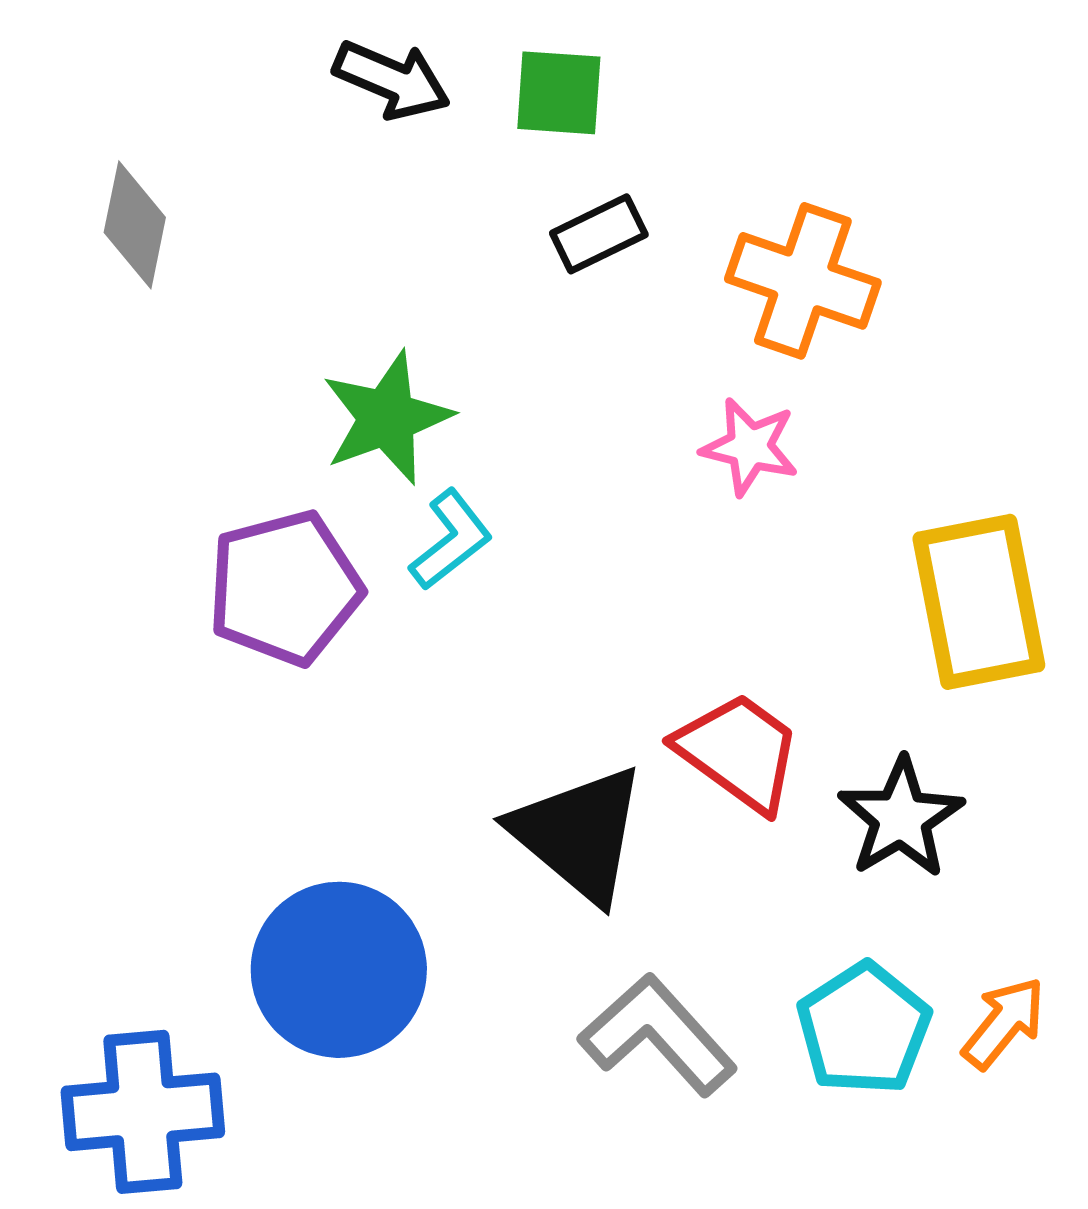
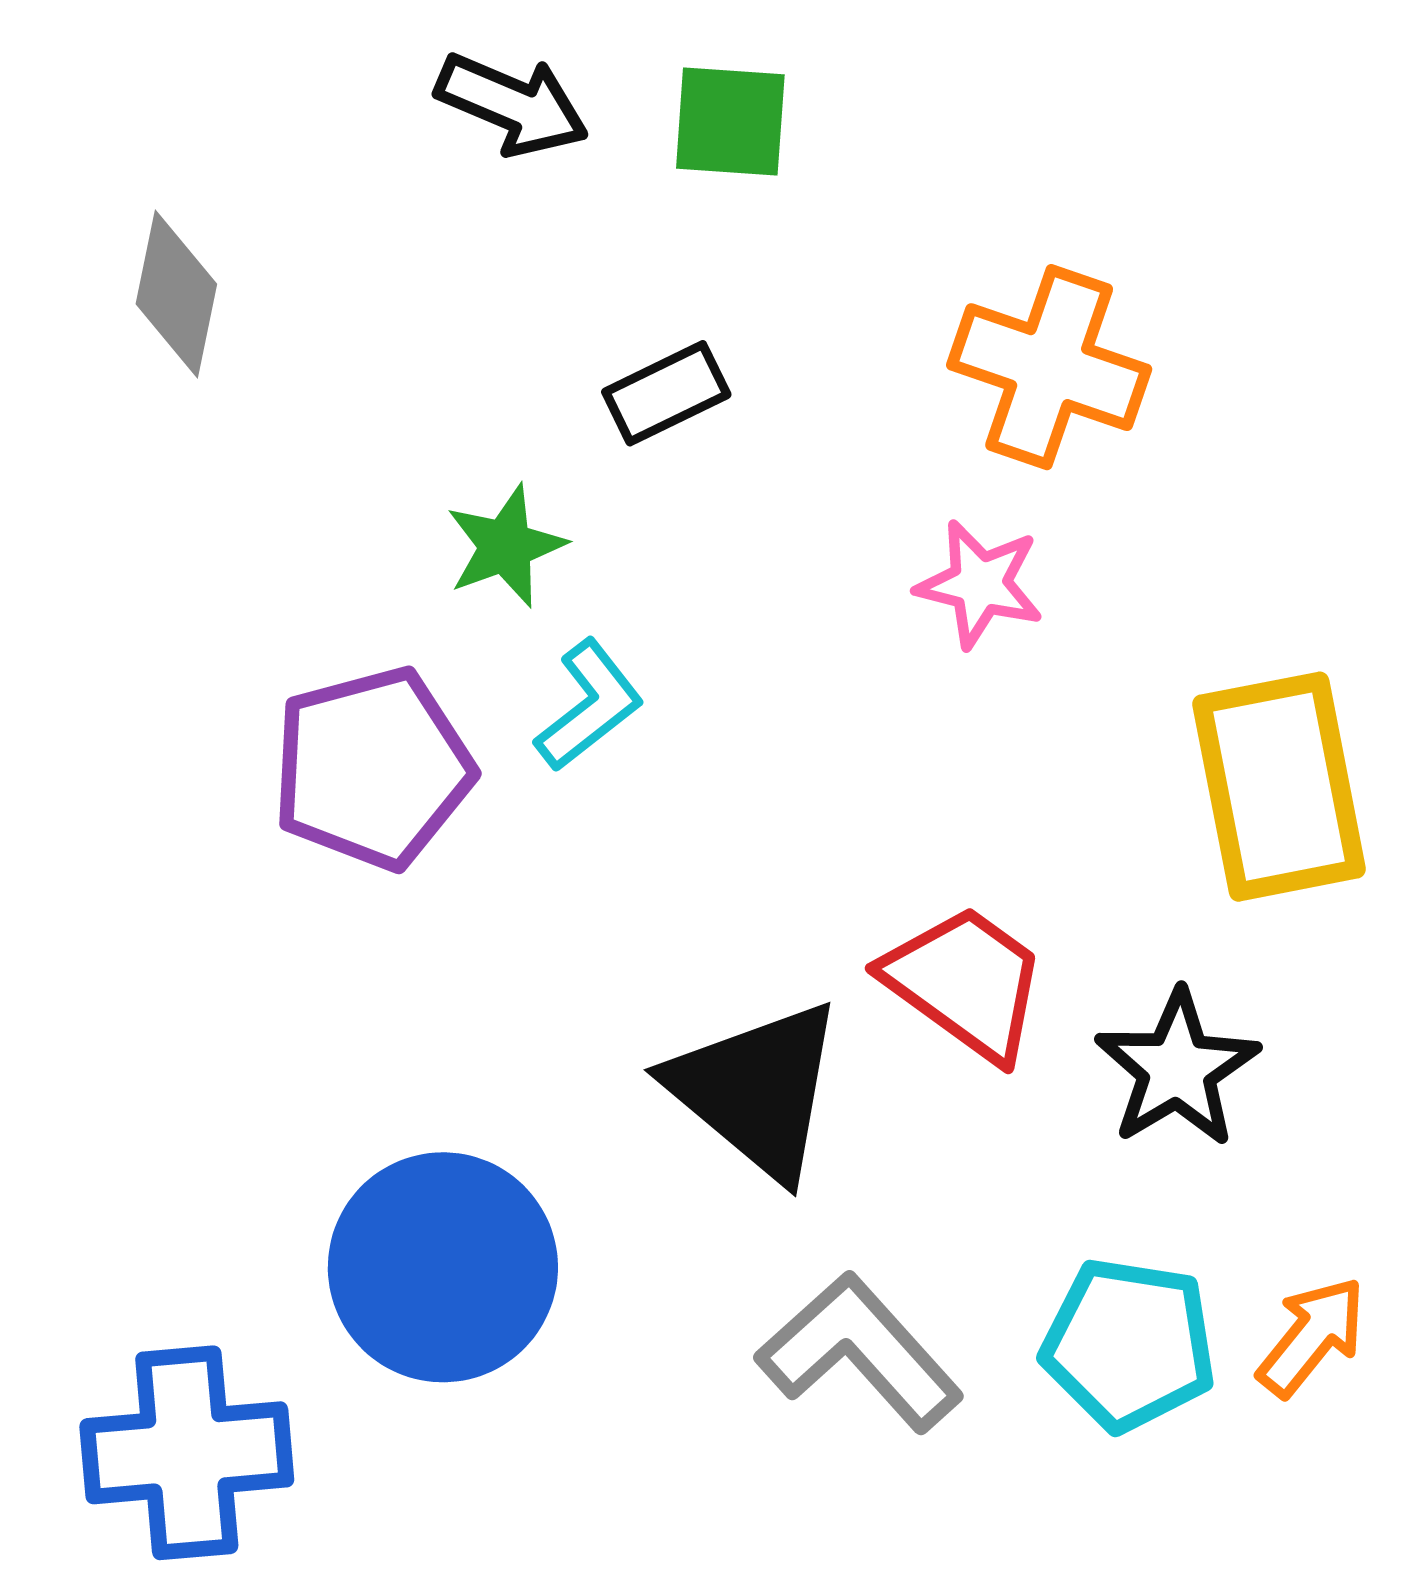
black rectangle: (599, 234) -> (666, 393), moved
green star: (387, 418) -> (506, 546), size x0.7
cyan pentagon: (864, 1029) -> (1129, 1344), turned -30

